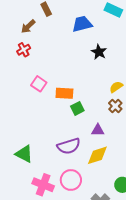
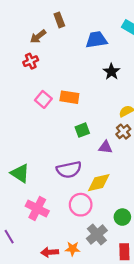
orange rectangle: (64, 93) -> (69, 97), moved
purple triangle: (98, 130) -> (105, 147), moved
pink circle: (71, 180) -> (81, 205), moved

